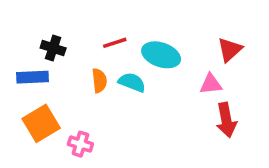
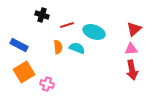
black cross: (53, 48) -> (42, 15), moved
blue rectangle: (32, 77) -> (19, 45), turned 30
pink triangle: (211, 84) -> (131, 49), moved

